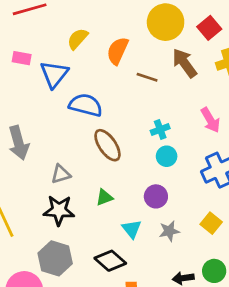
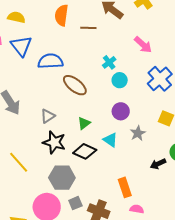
yellow semicircle: (78, 39) -> (16, 17), moved, turned 78
black star: (59, 210) -> (54, 142), turned 30
black diamond: (110, 261) -> (85, 151), moved

